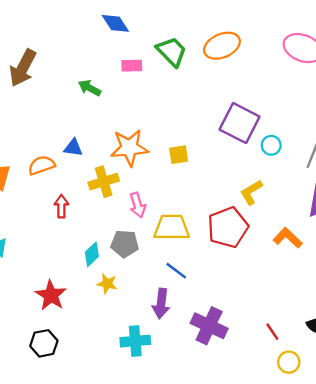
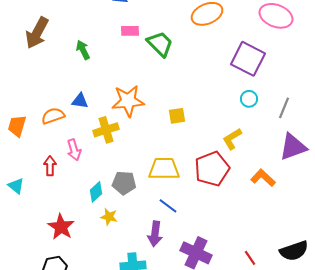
green trapezoid: (172, 52) -> (160, 44), moved
green arrow: (90, 88) -> (83, 50), moved, turned 36
purple square: (240, 123) -> (248, 59), moved
yellow square: (179, 155) -> (177, 116), moved
pink arrow: (138, 205) -> (74, 150), moved
red arrow: (61, 206) -> (50, 166), moved

